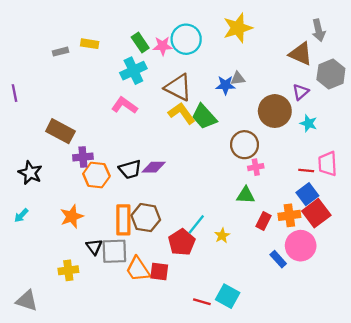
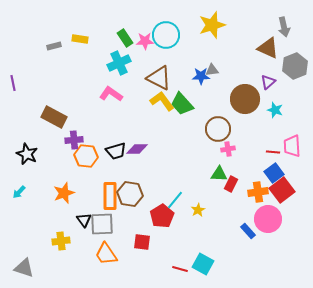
red rectangle: (264, 221) -> (231, 184), moved
orange trapezoid: (138, 269) -> (106, 254), moved

